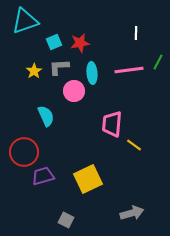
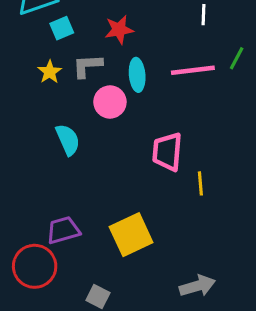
cyan square: (54, 42) -> (62, 28), moved
yellow line: (134, 145) -> (200, 183), turned 49
red circle: (24, 152) -> (35, 266), moved

